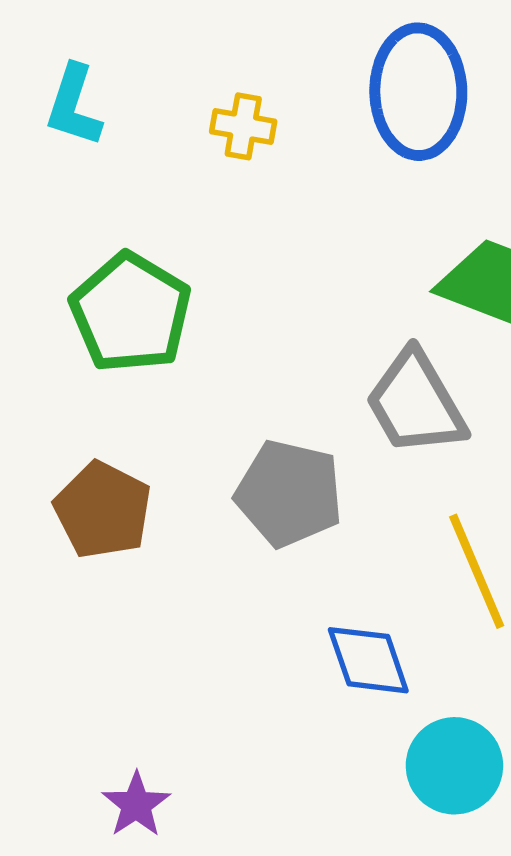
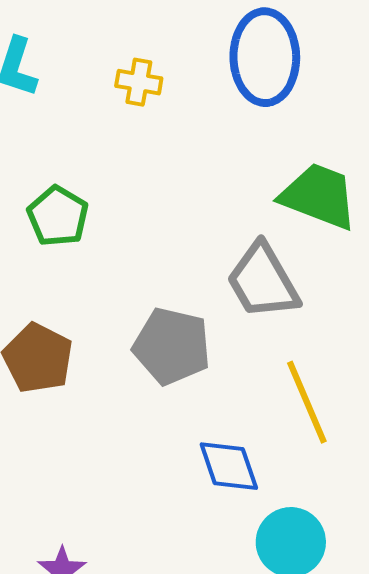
green pentagon: (131, 313) -> (58, 216), size x0.7

